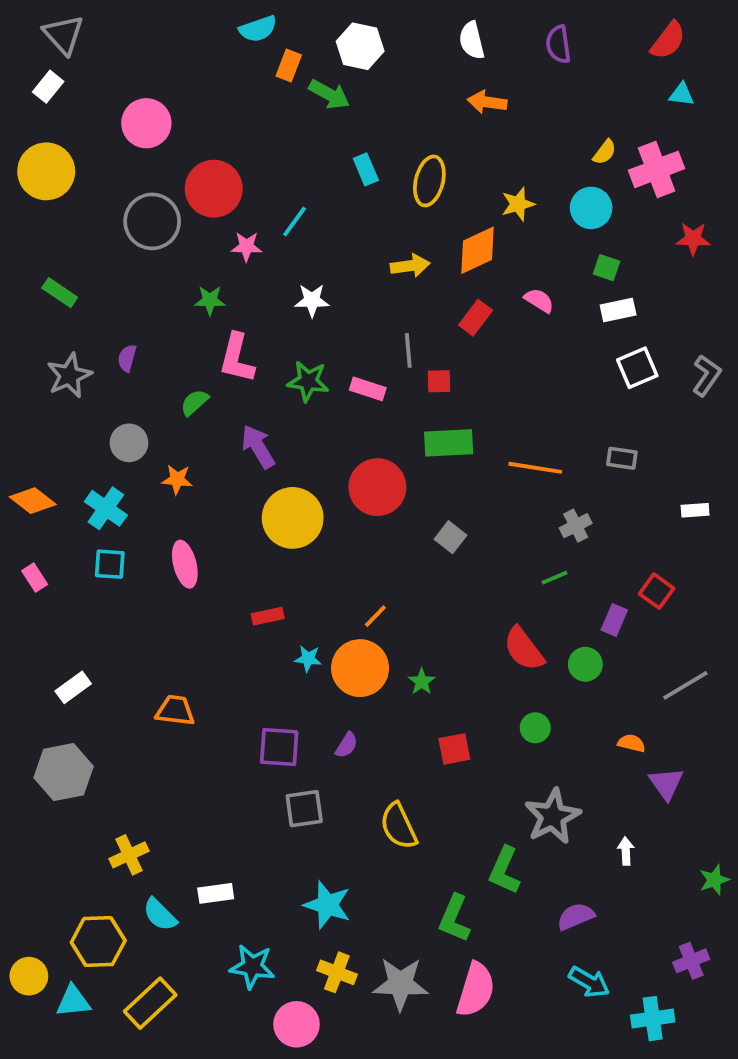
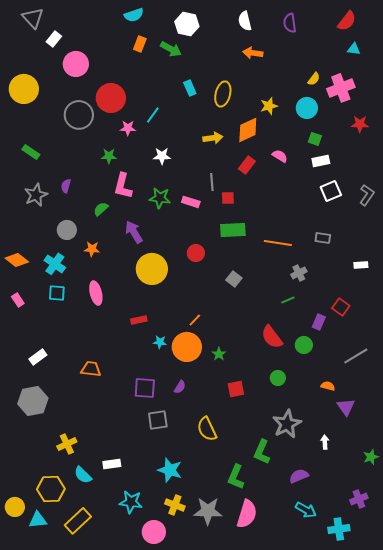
orange rectangle: (289, 65) -> (140, 44), moved
white rectangle: (48, 87) -> (54, 39), moved
red circle: (377, 487) -> (196, 253), size x0.6

